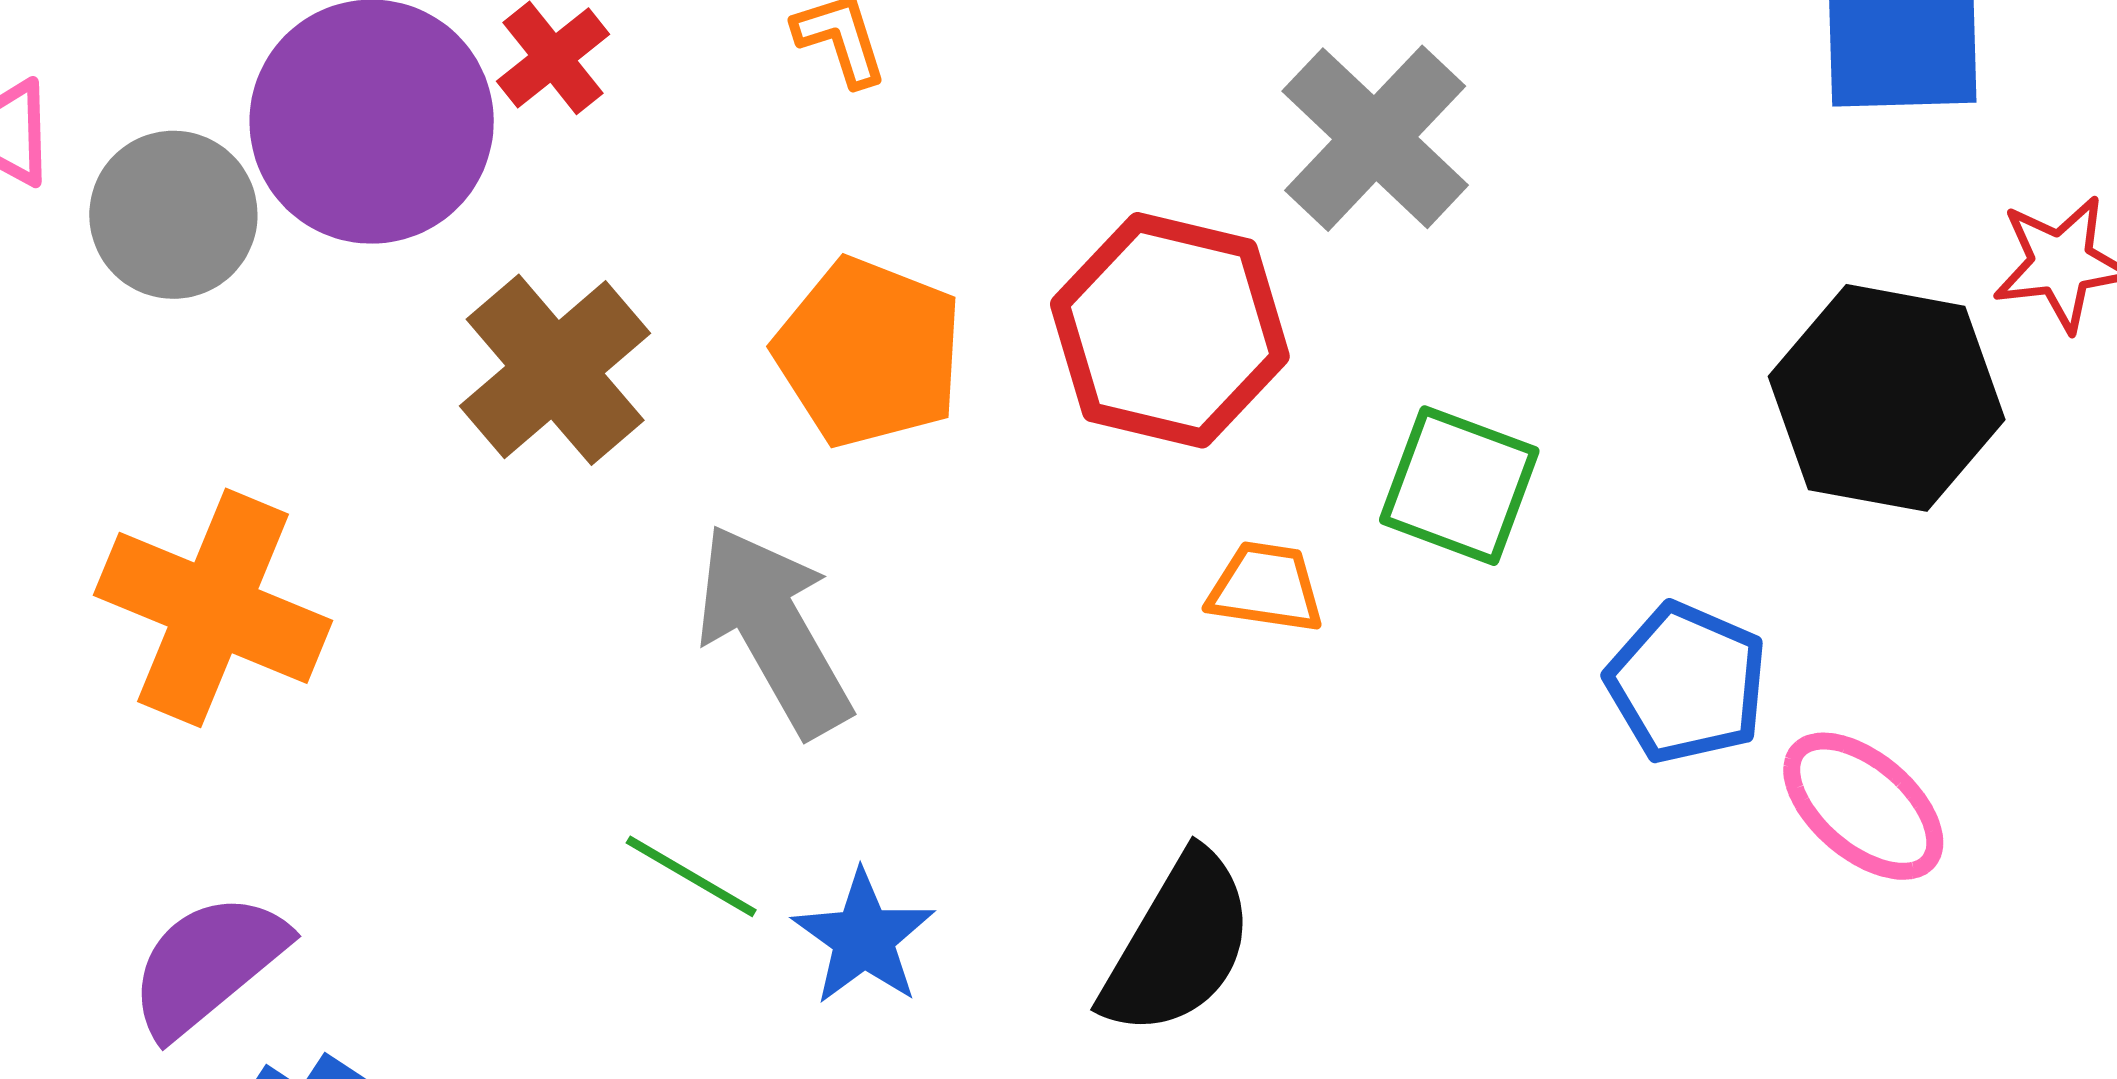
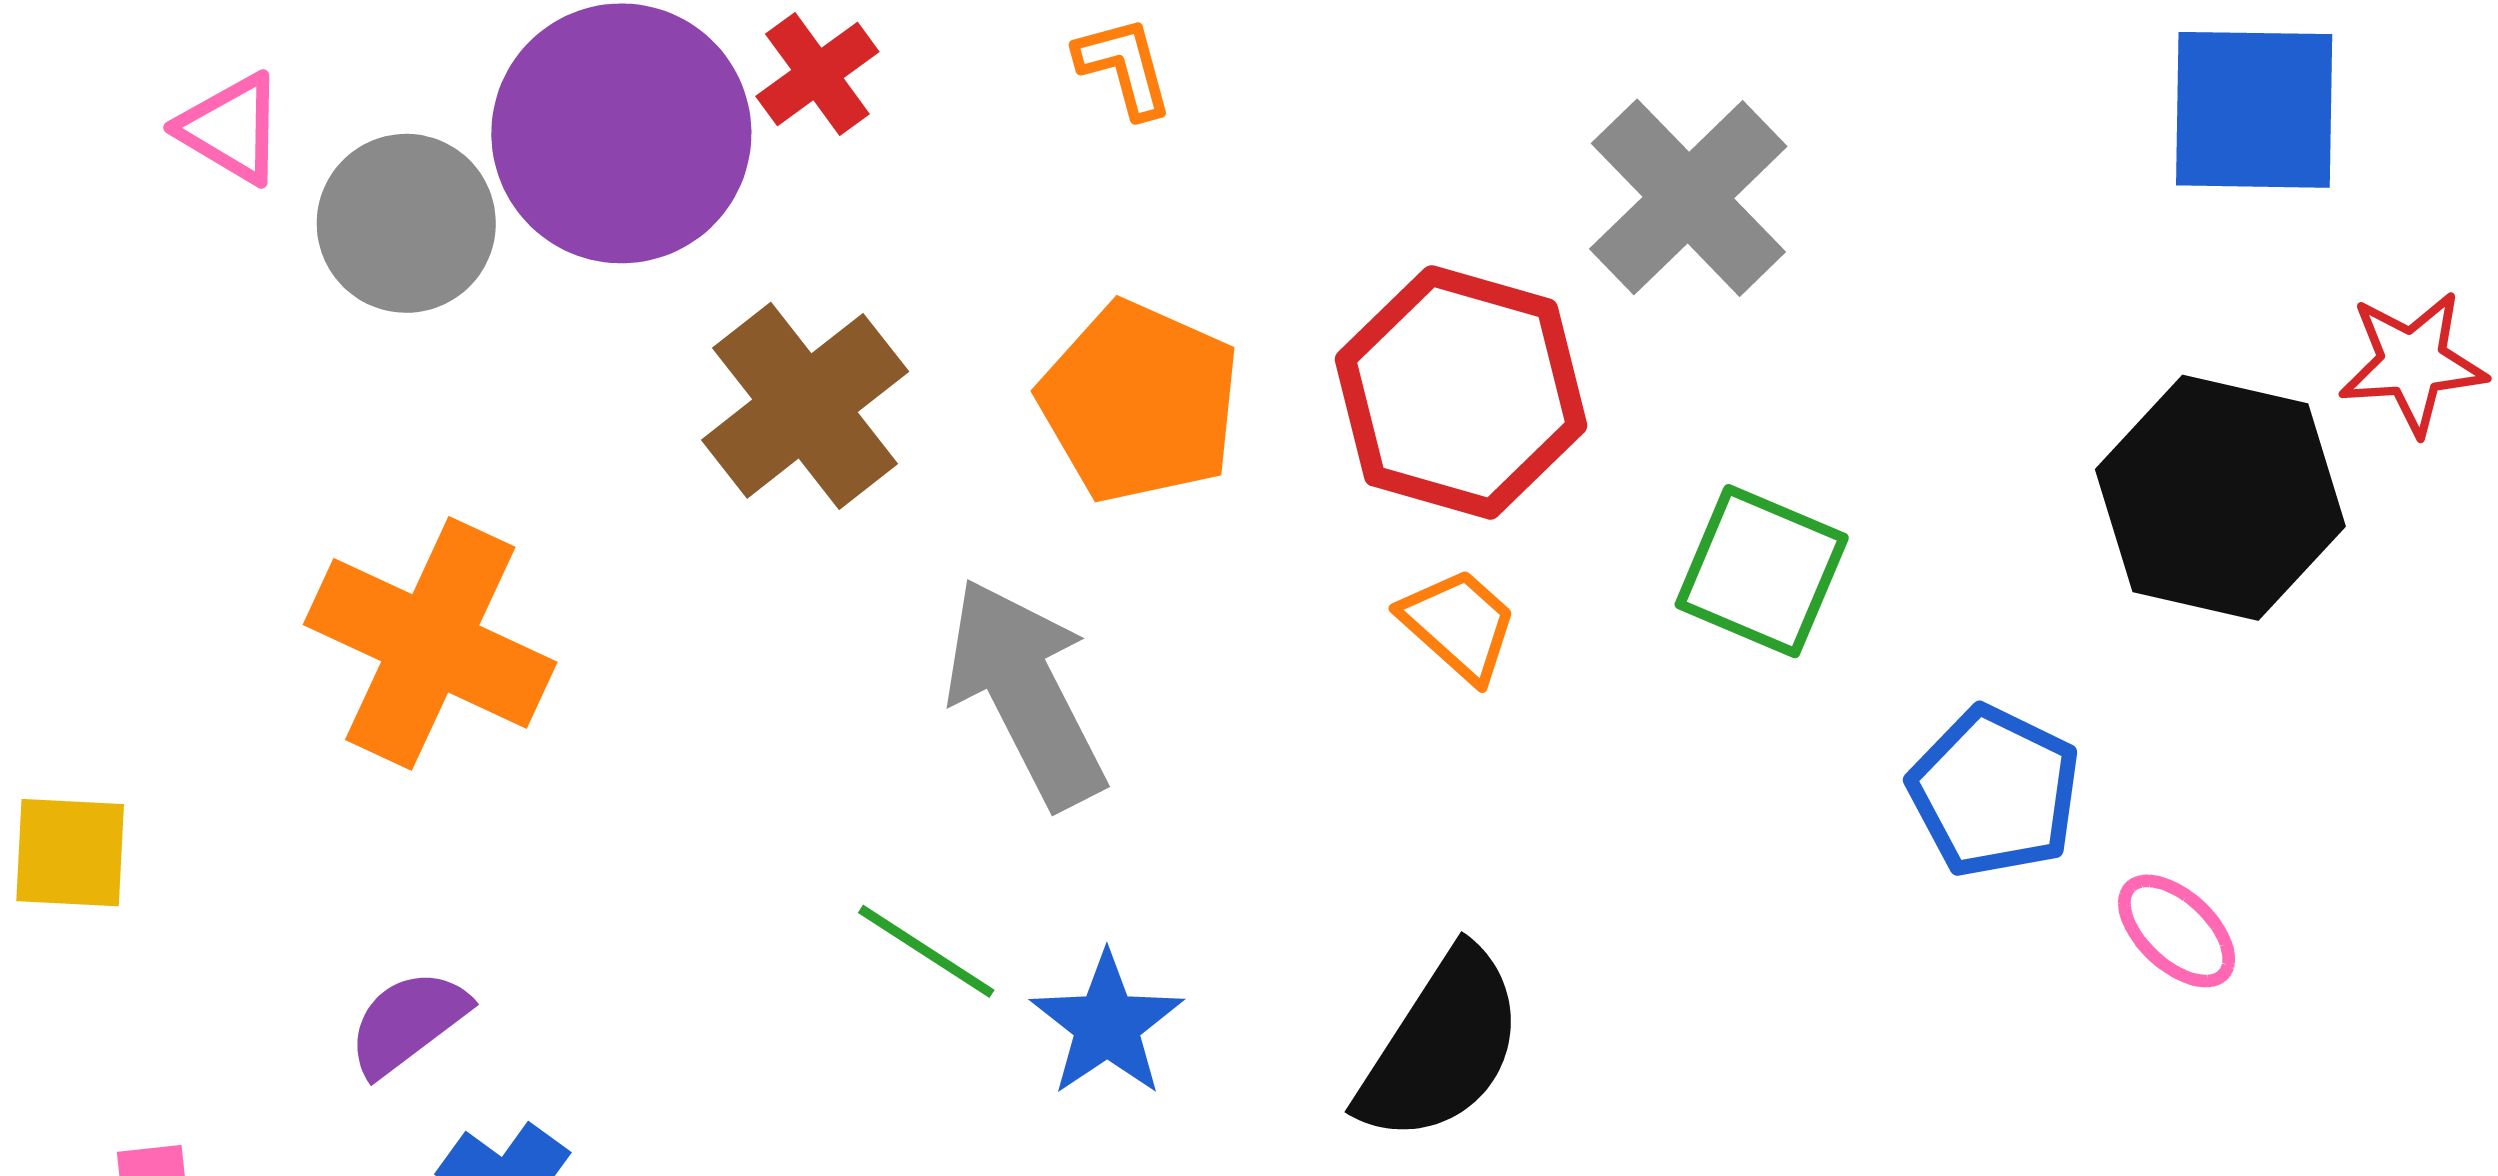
orange trapezoid: (1266, 587) -> (1459, 625), moved, turned 31
pink ellipse: (1863, 806) -> (2177, 931), size x0.7
purple semicircle: (208, 964) -> (408, 1022), size x0.7

